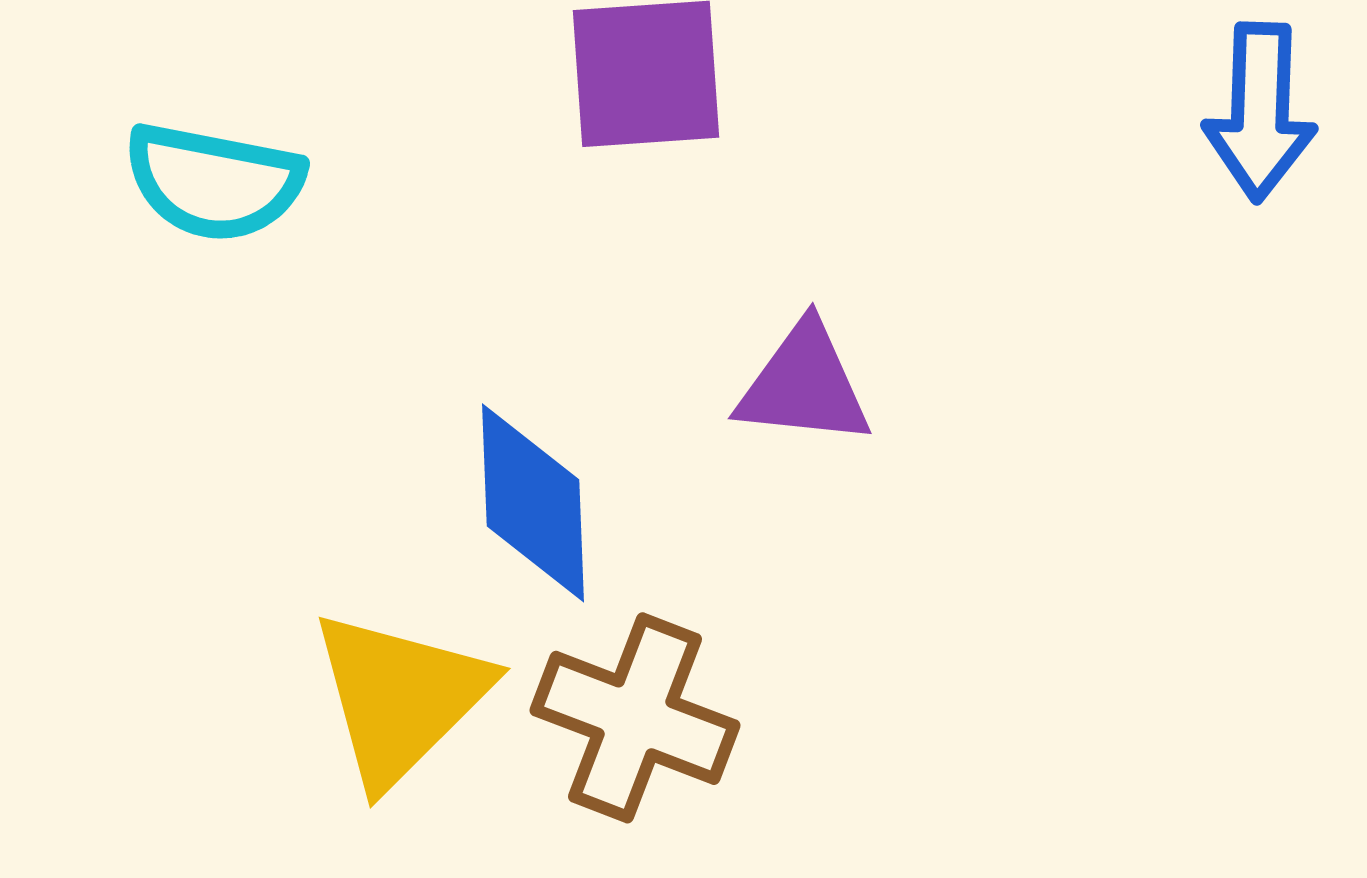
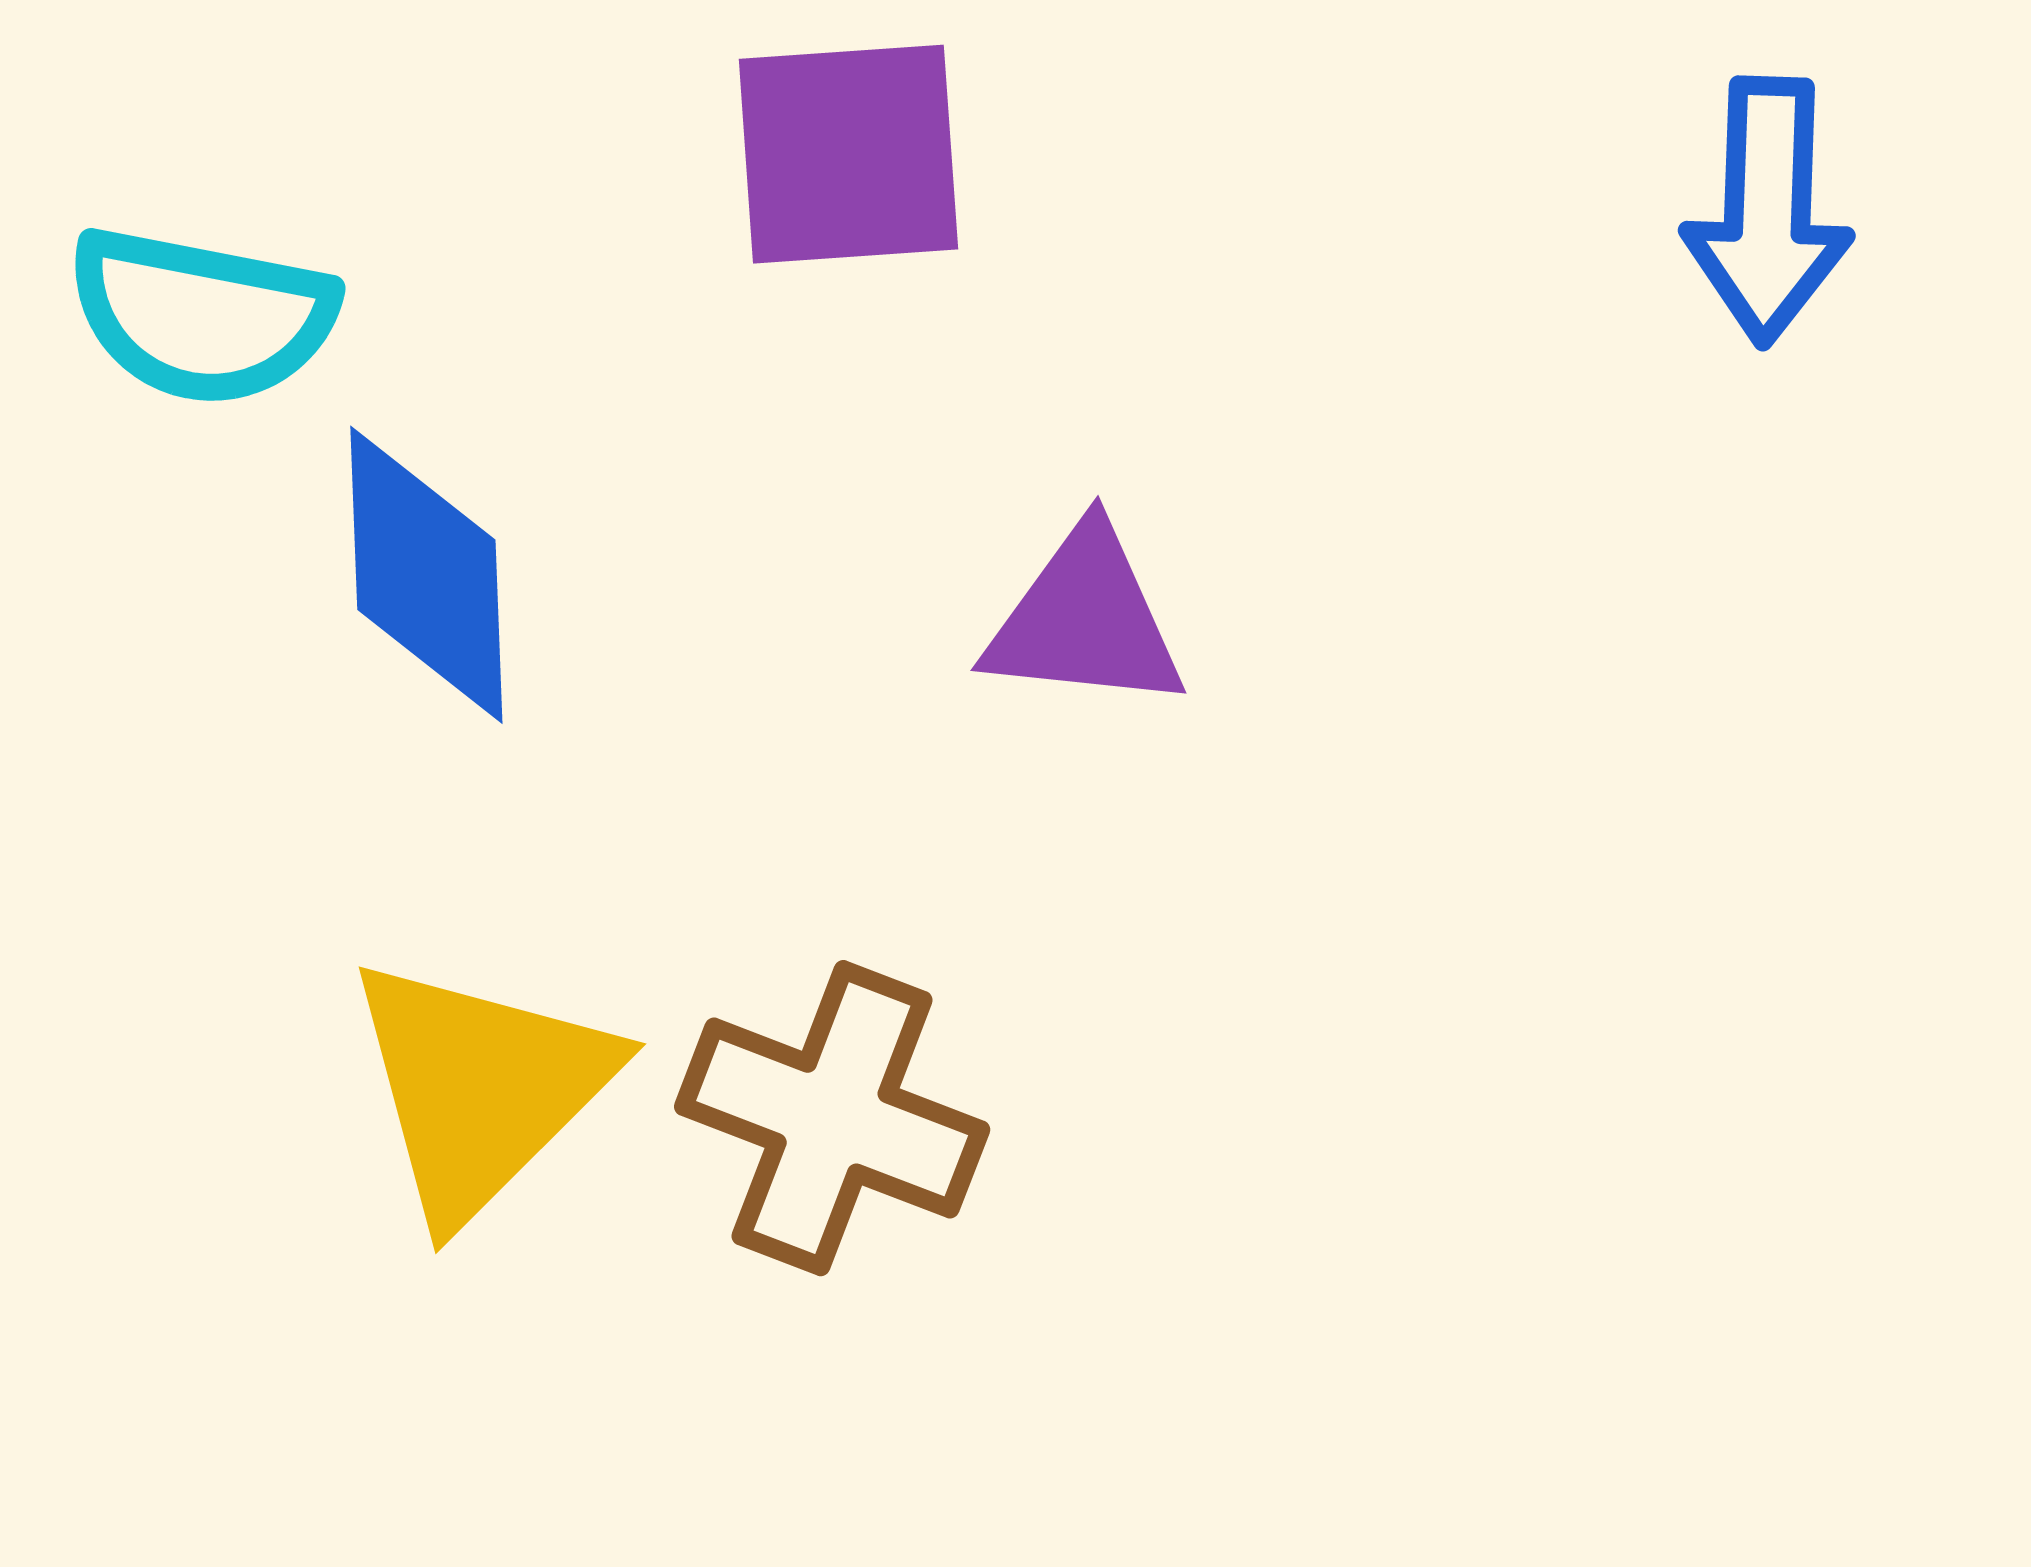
blue diamond: (533, 503) -> (426, 575), moved

